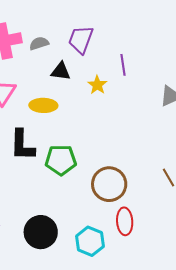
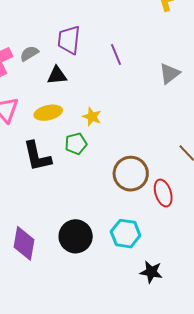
yellow star: (97, 85) -> (92, 117), moved
green pentagon: (61, 160) -> (76, 144), moved, size x0.7
red ellipse: (125, 221) -> (163, 193), moved

